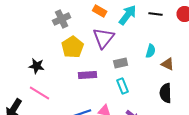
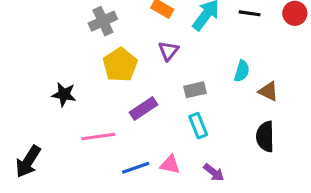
purple triangle: (104, 38) -> (168, 51), size x0.6
purple rectangle: (88, 75) -> (144, 108), turned -30
pink line: (40, 93) -> (98, 137), moved, turned -40

